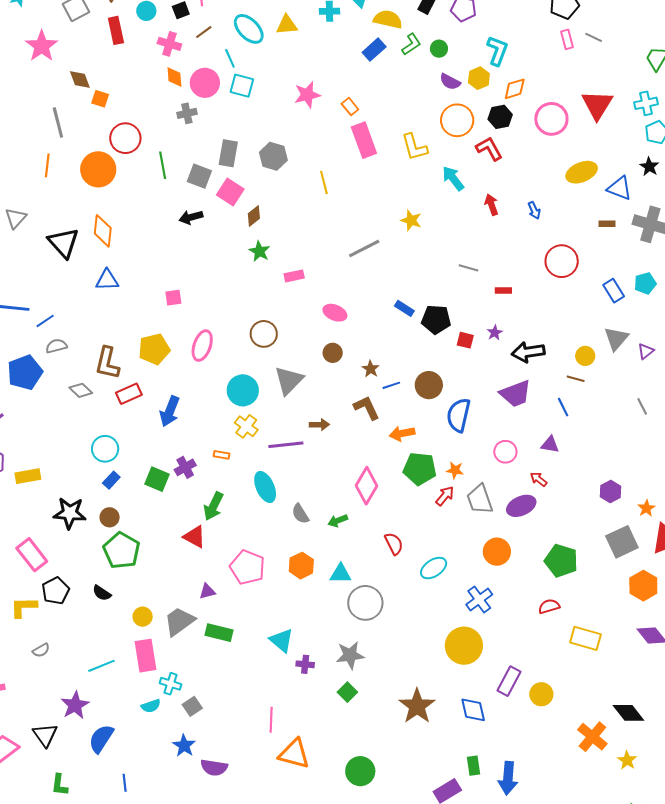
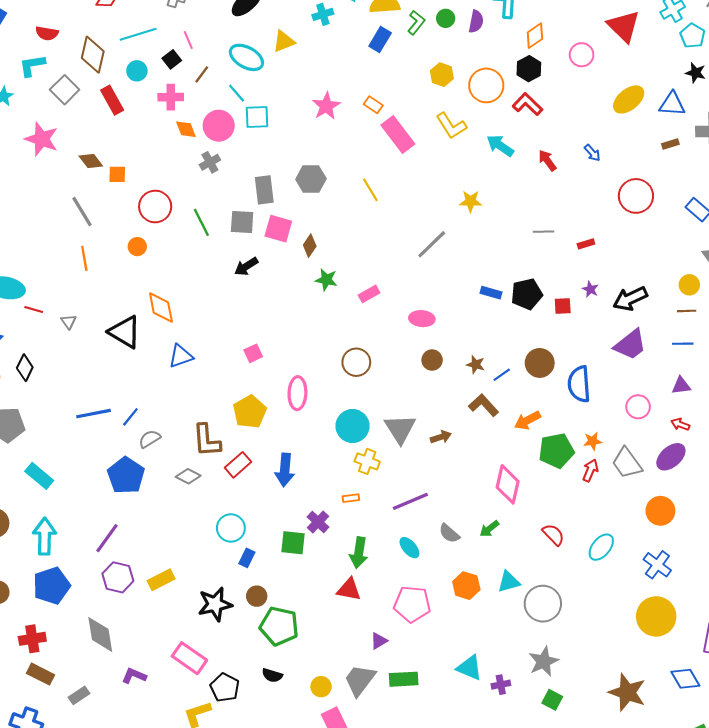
yellow hexagon: (479, 78) -> (442, 75), moved
purple semicircle: (450, 82) -> (476, 22), moved, turned -90
pink circle: (551, 119) -> (582, 55), size x0.7
orange circle: (98, 169) -> (137, 247), size x0.5
gray triangle: (16, 218) -> (69, 322), size x0.7
gray triangle: (289, 380) -> (400, 429), moved
blue line: (563, 407) -> (683, 344), turned -48
purple line: (286, 445) -> (410, 501), moved
cyan ellipse: (265, 487) -> (409, 548), moved, size x0.7

